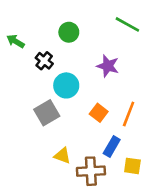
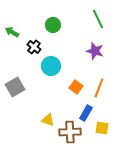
green line: (127, 24) -> (98, 19), turned 36
purple star: (108, 66) -> (95, 51), moved
gray square: (47, 113) -> (15, 87), moved

